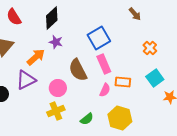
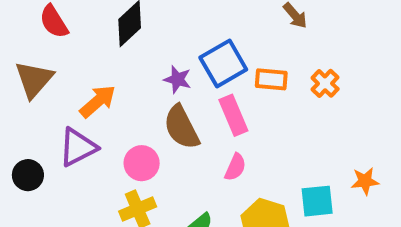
purple star: (56, 42) -> (177, 79), moved
cyan square: (155, 78) -> (317, 201), moved, turned 30
orange rectangle: (123, 82) -> (271, 79), moved

